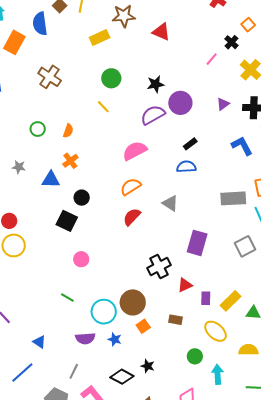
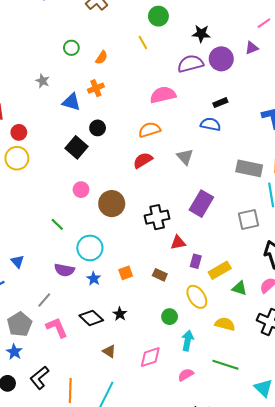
purple triangle: (223, 104) -> (252, 48), moved
brown circle: (133, 302) -> (112, 204), moved

